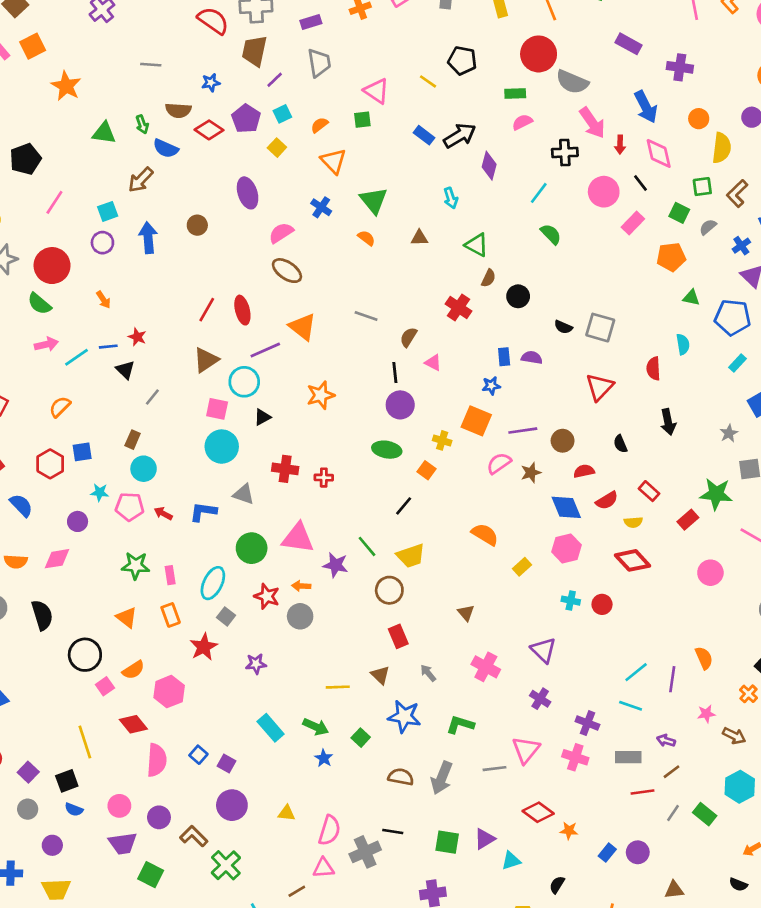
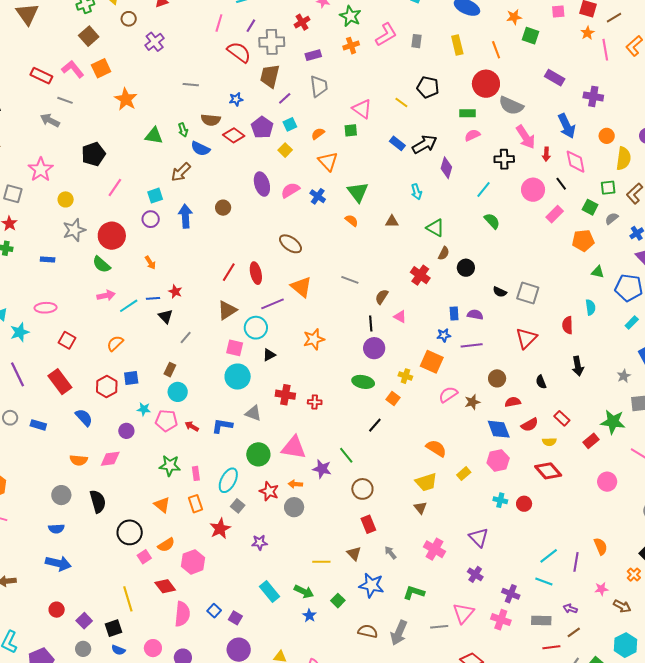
pink semicircle: (281, 233) -> (290, 190), moved
purple line: (523, 431) -> (472, 345), moved
yellow trapezoid: (411, 556) -> (426, 482), moved

